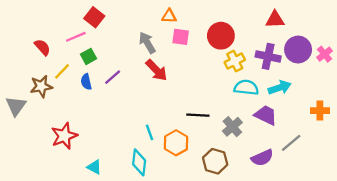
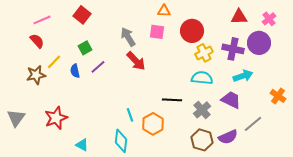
orange triangle: (169, 16) -> (164, 11), moved
pink line: (76, 37) -> (42, 20), moved
pink cross: (325, 54) -> (269, 19), moved
green square: (88, 56) -> (85, 48), moved
cyan semicircle: (246, 88) -> (202, 78), moved
gray triangle: (16, 106) -> (16, 118), moved
orange cross: (320, 111) -> (278, 96), turned 35
brown hexagon: (215, 161) -> (202, 140), moved

